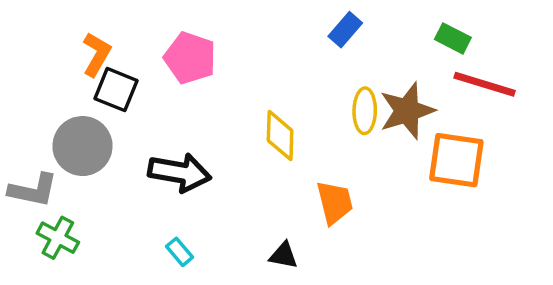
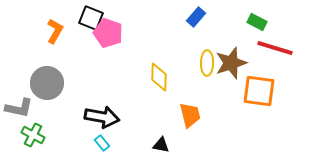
black square: (116, 90) -> (91, 18), moved
black arrow: (180, 172) -> (102, 117), moved

